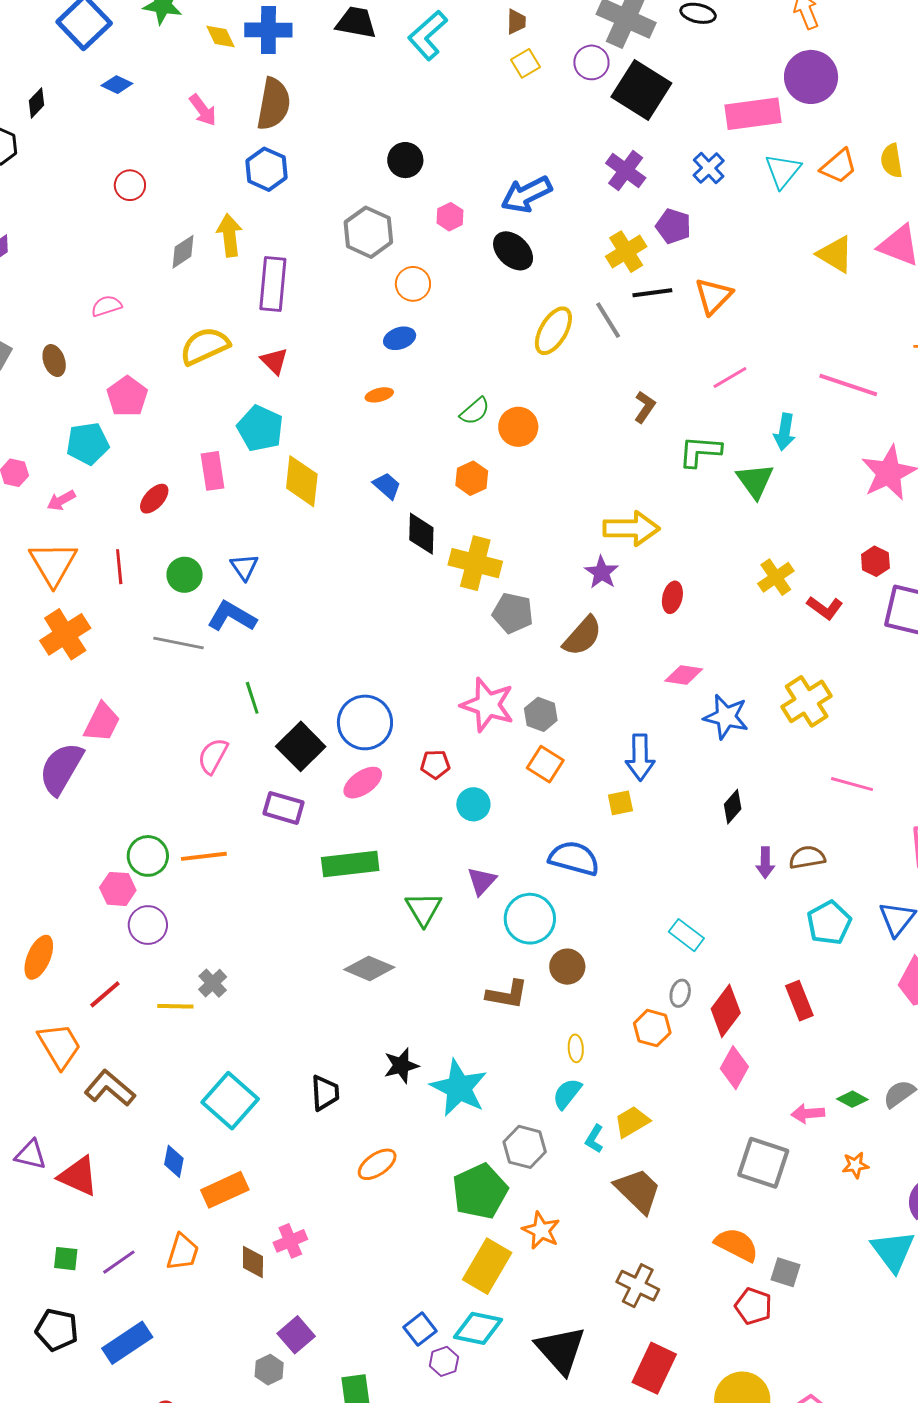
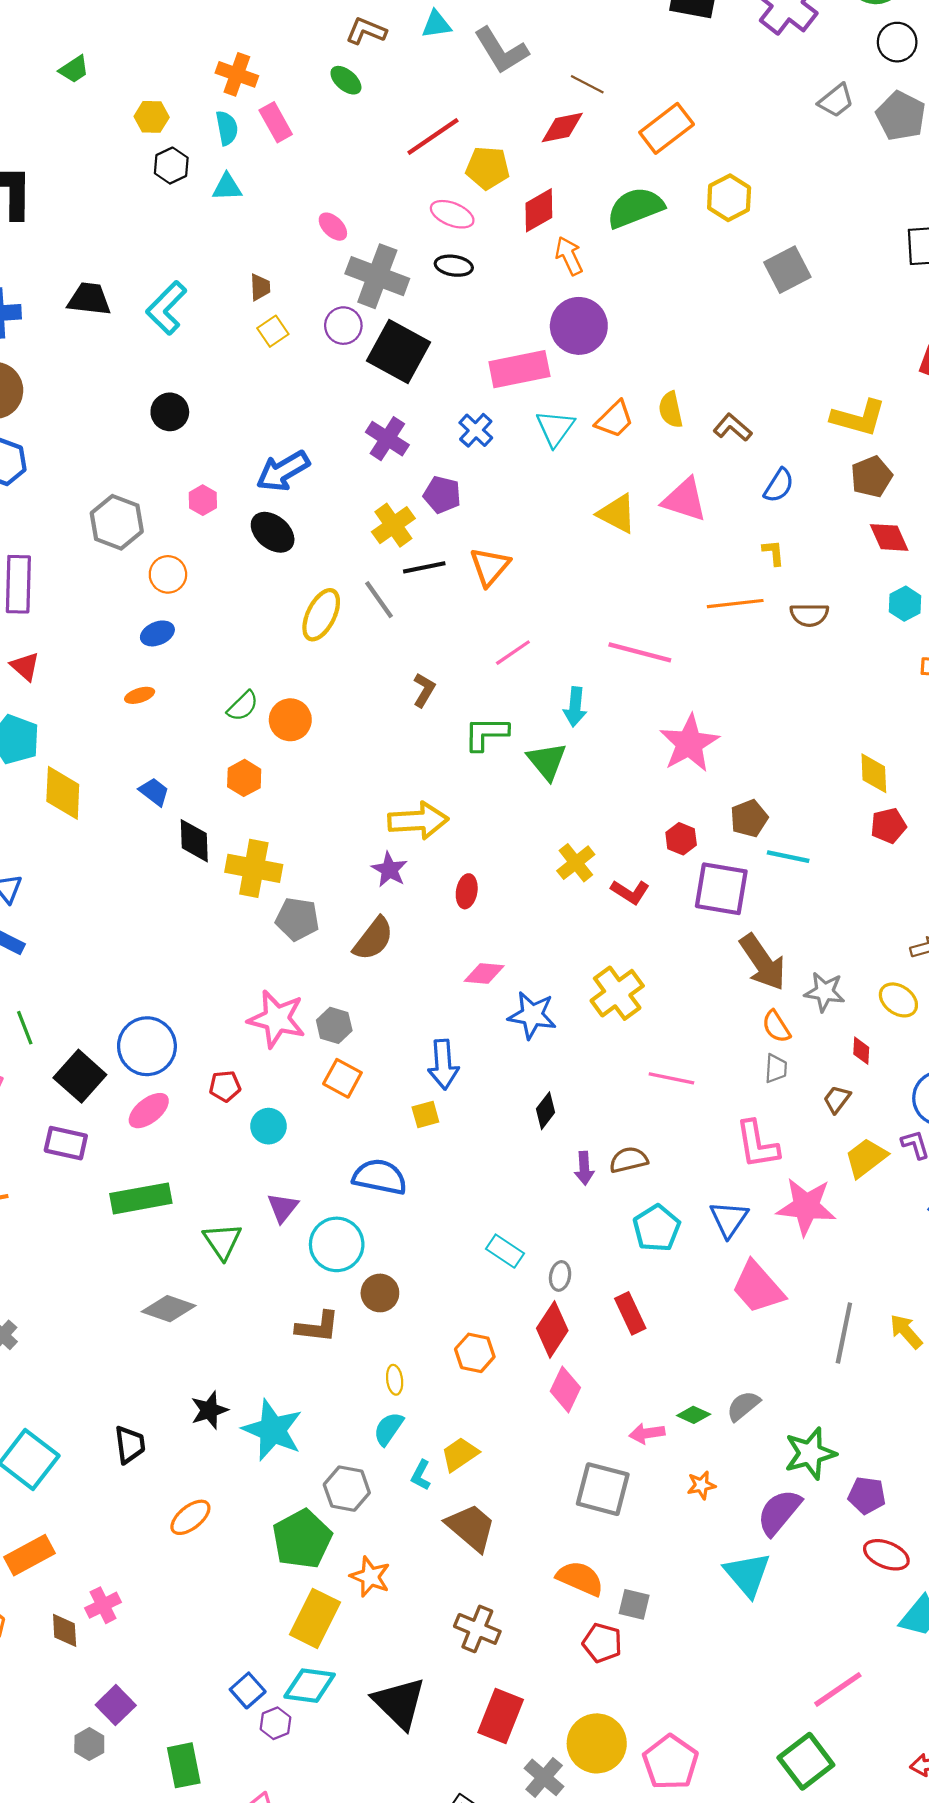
black circle: (405, 160) -> (170, 412), moved
gray ellipse: (680, 993) -> (560, 1276), moved

